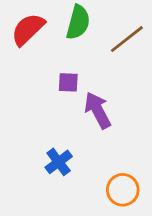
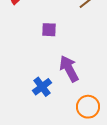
purple arrow: (98, 110) -> (69, 69), moved

